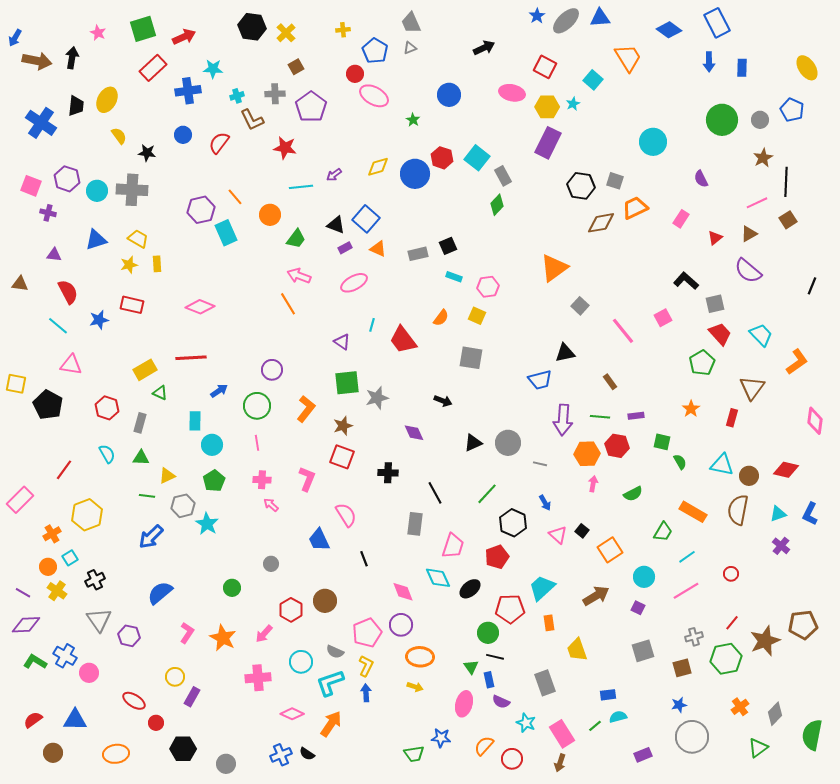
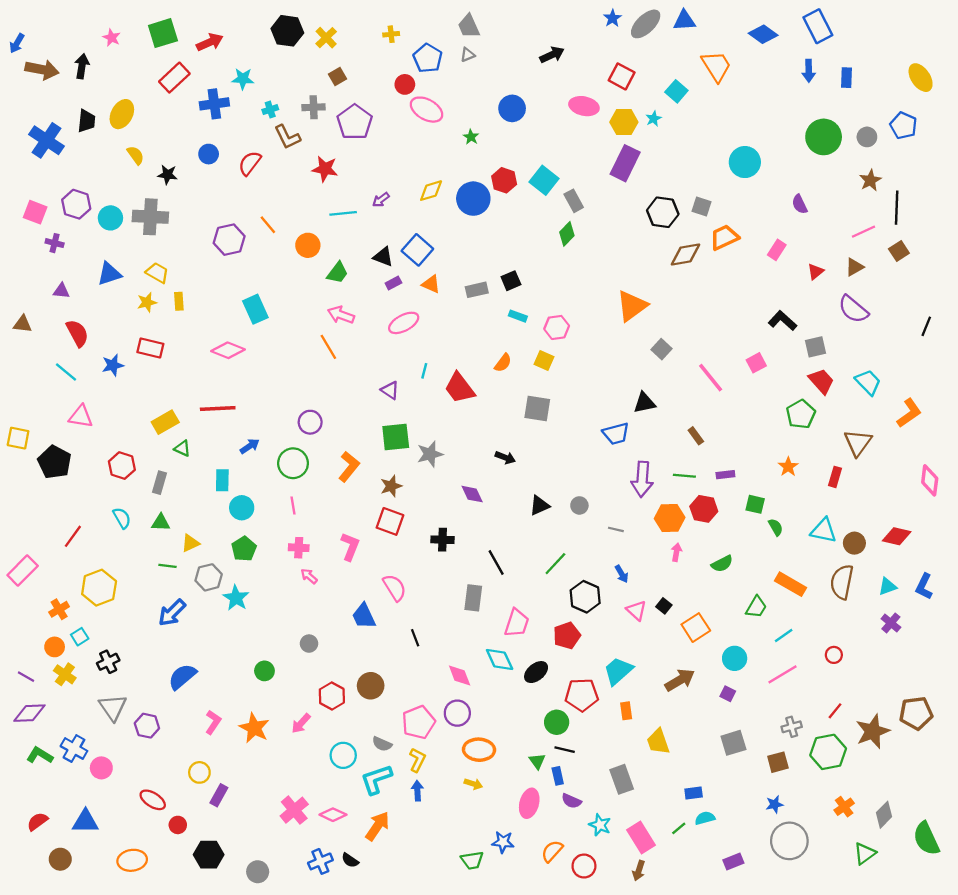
cyan rectangle: (226, 233) -> (255, 309), moved
gray circle: (508, 443) -> (579, 505), size x0.6
pink cross: (258, 678) -> (294, 810), moved, turned -35
green semicircle: (812, 735) -> (926, 839), turned -36

